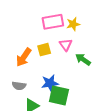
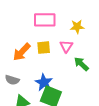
pink rectangle: (53, 22) -> (45, 20), moved
blue star: (50, 83) -> (44, 82), turned 30

